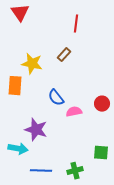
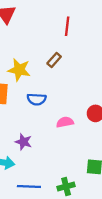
blue semicircle: (56, 98) -> (37, 99), moved, turned -48
purple star: (36, 130) -> (24, 142), size x0.7

